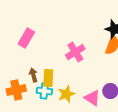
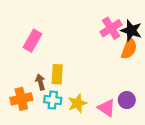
pink cross: (75, 52) -> (111, 28), moved
yellow rectangle: (48, 78) -> (57, 74), moved

